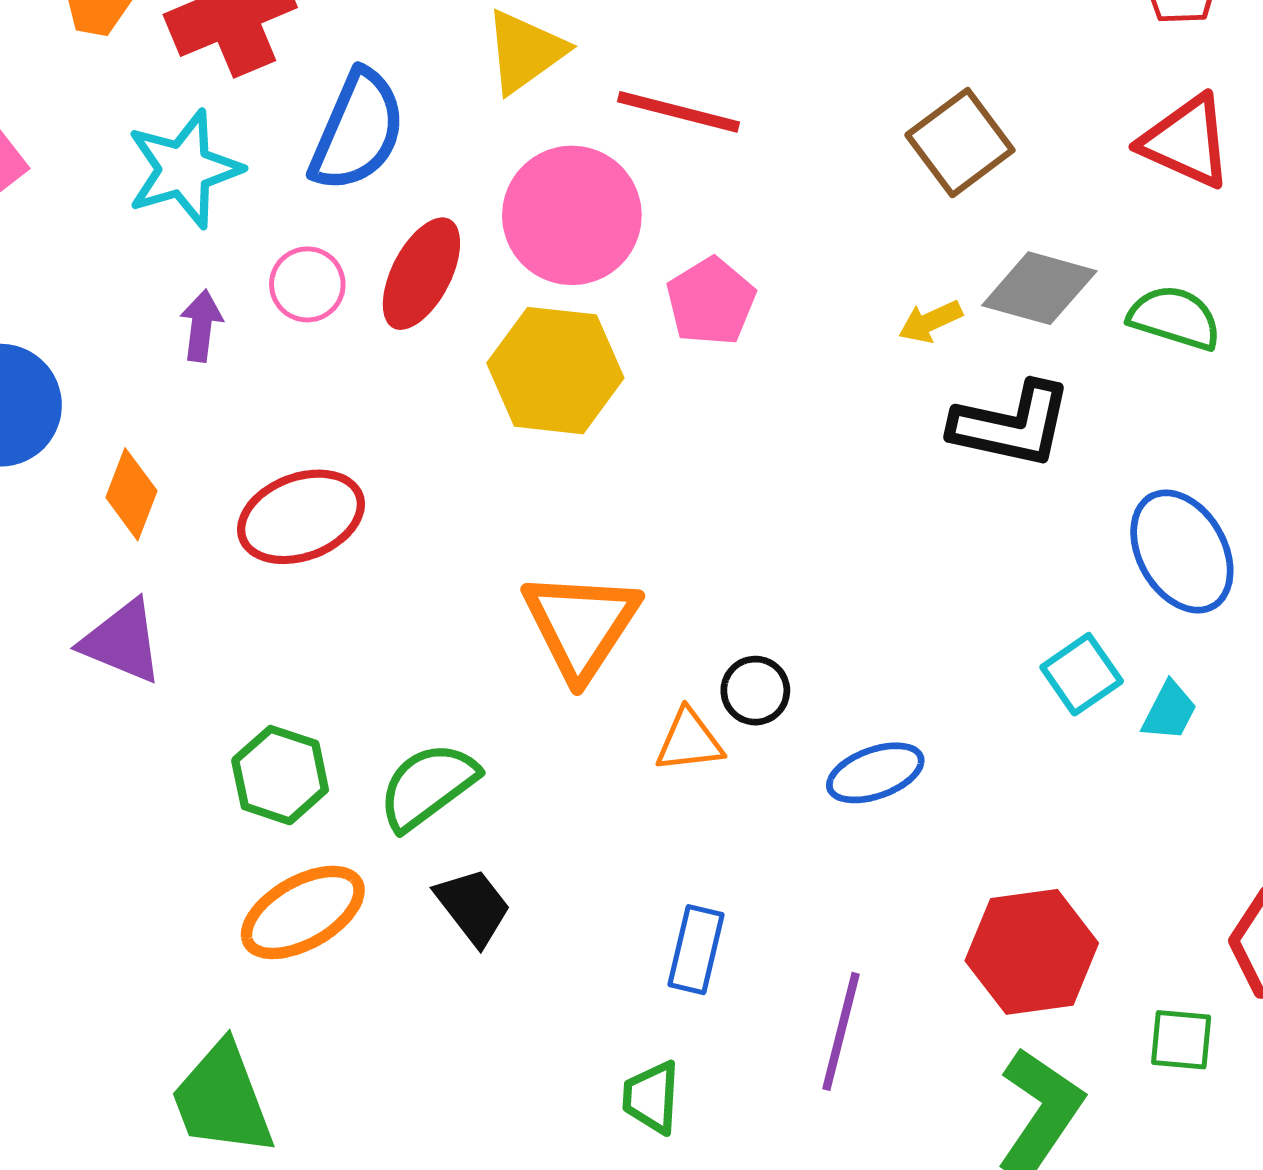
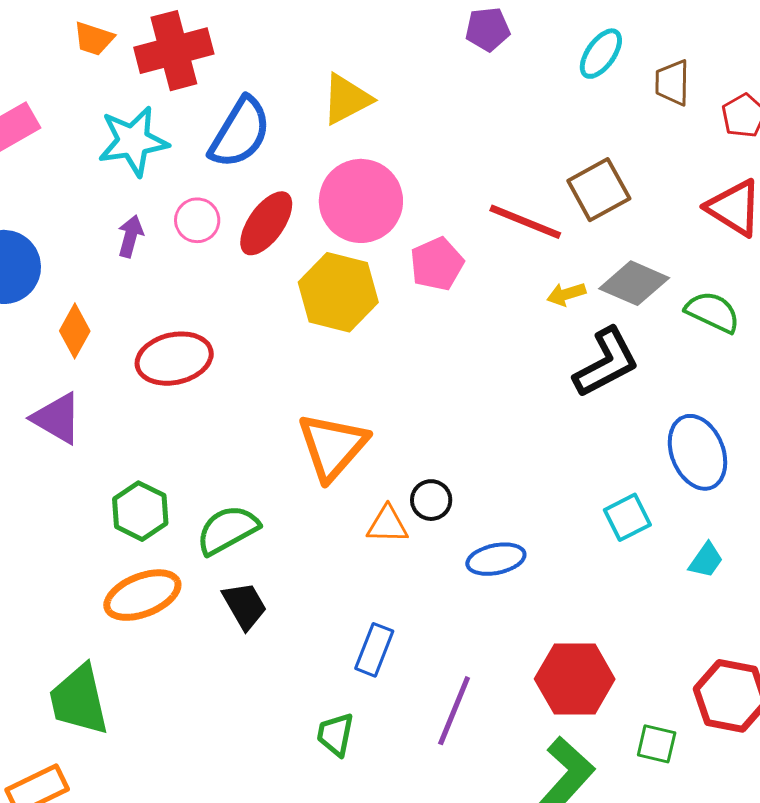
red line: (679, 112) -> (525, 222), moved
black L-shape: (1012, 425) -> (606, 363), turned -48
cyan trapezoid: (1169, 711) -> (706, 560), moved

